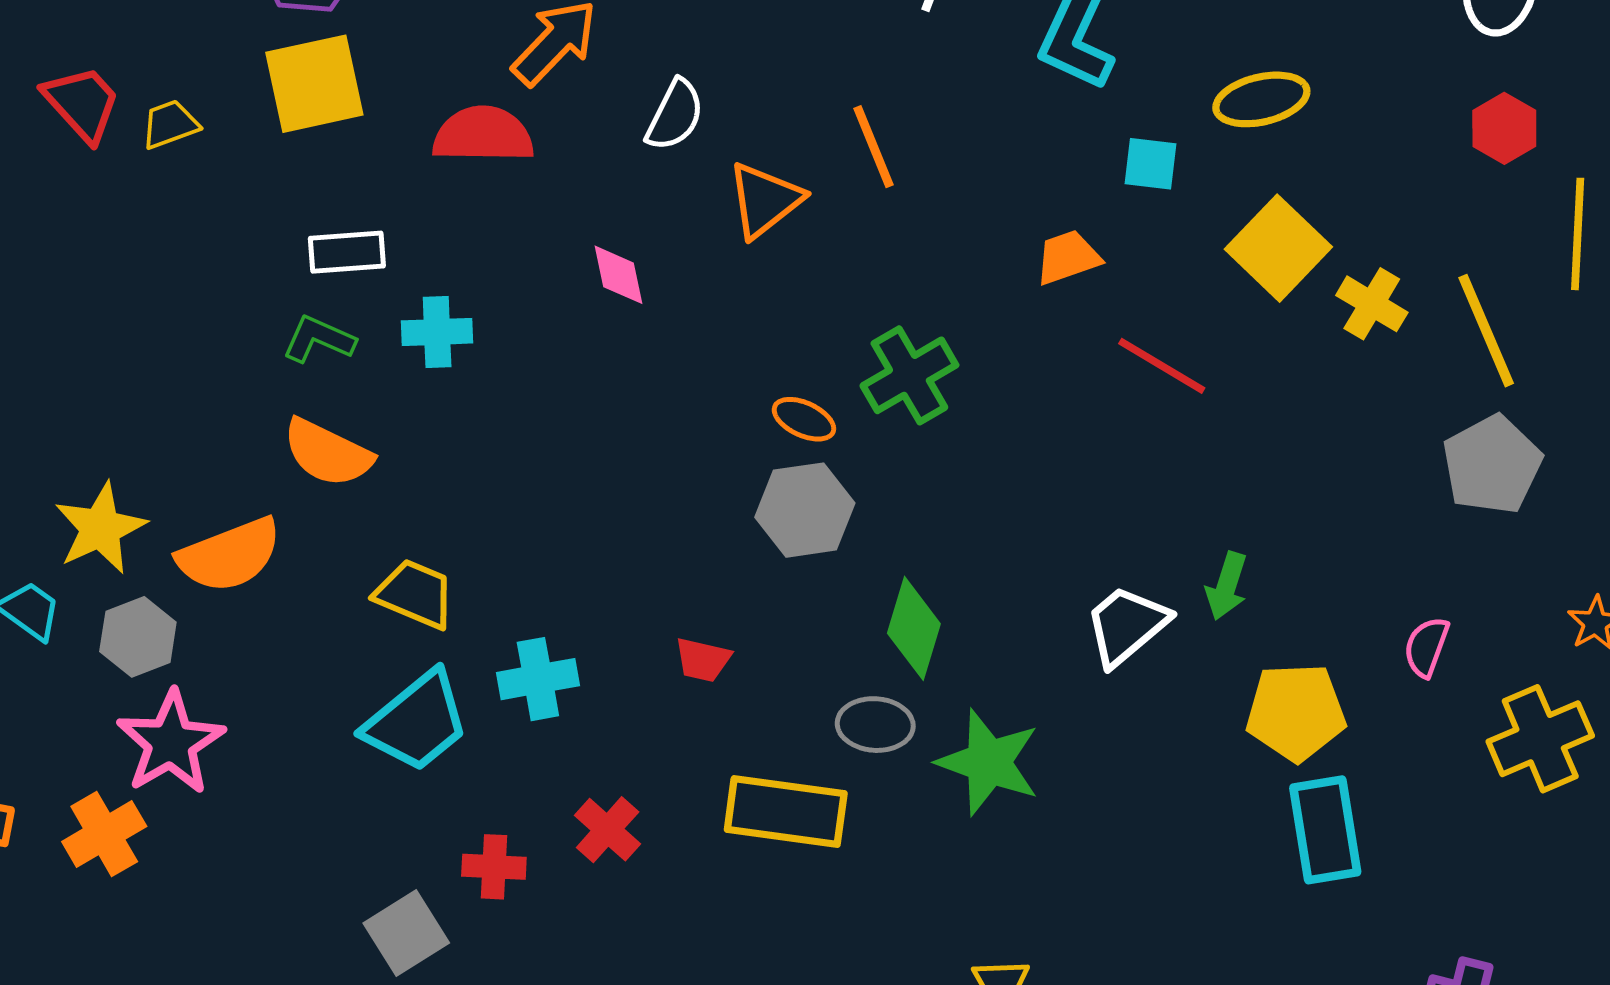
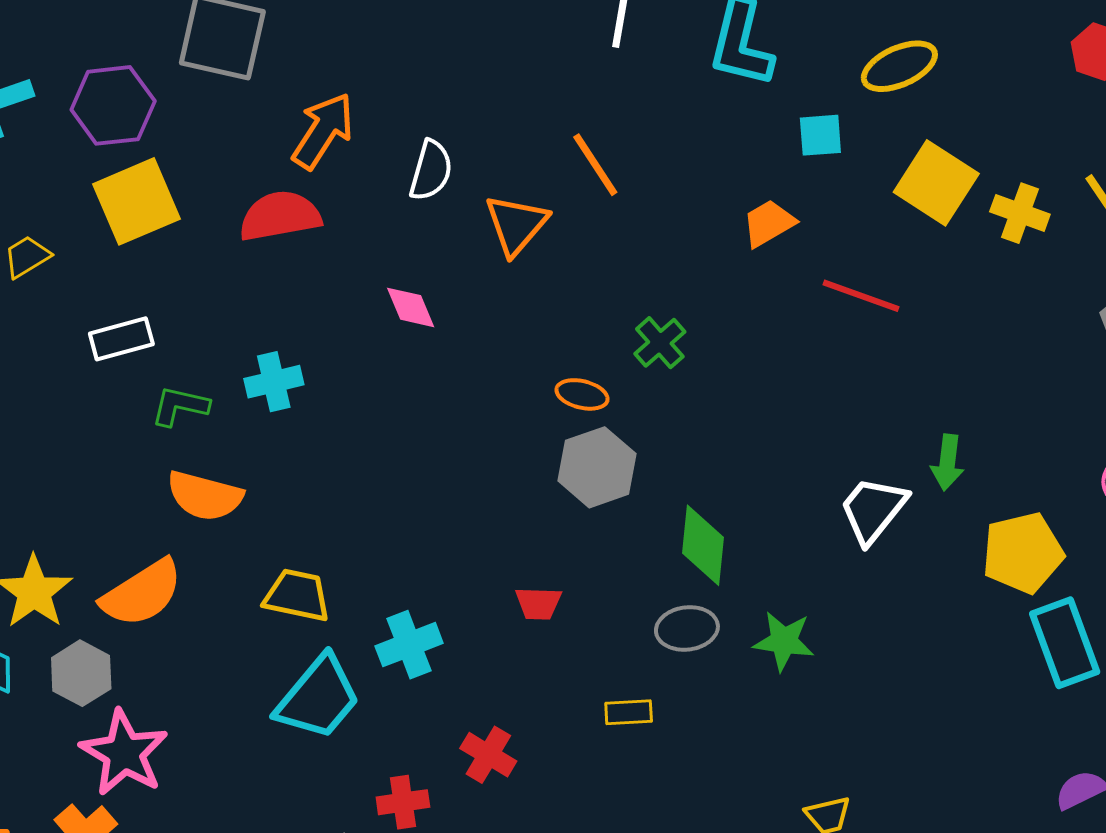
white rectangle: (347, 252) -> (121, 339), moved
green cross: (909, 375) -> (660, 343), size x0.7
green star: (989, 762) -> (784, 641), size x0.7
yellow rectangle: (786, 812) -> (629, 712), size x0.5

